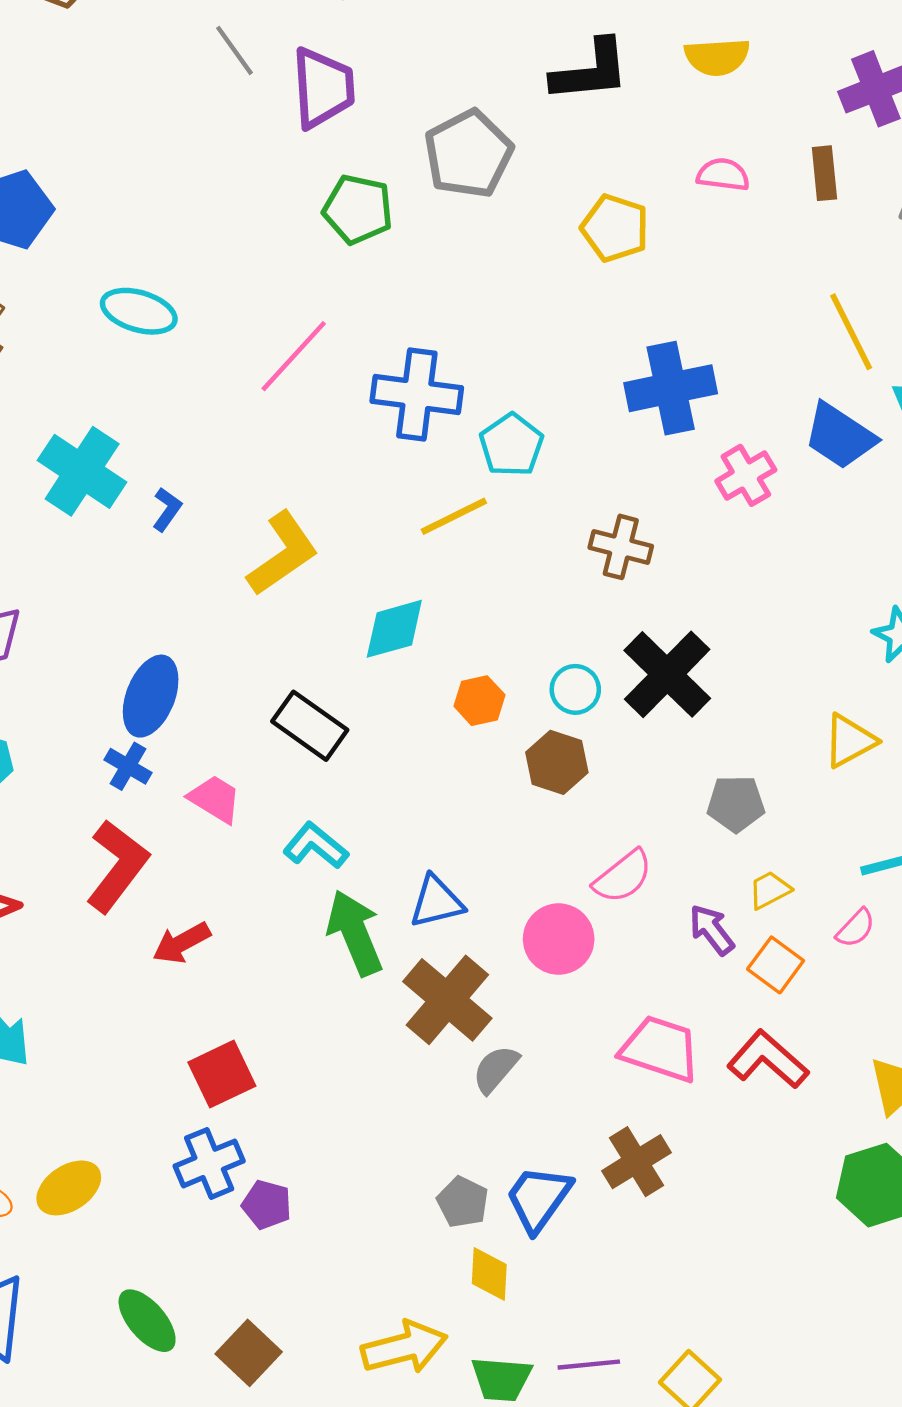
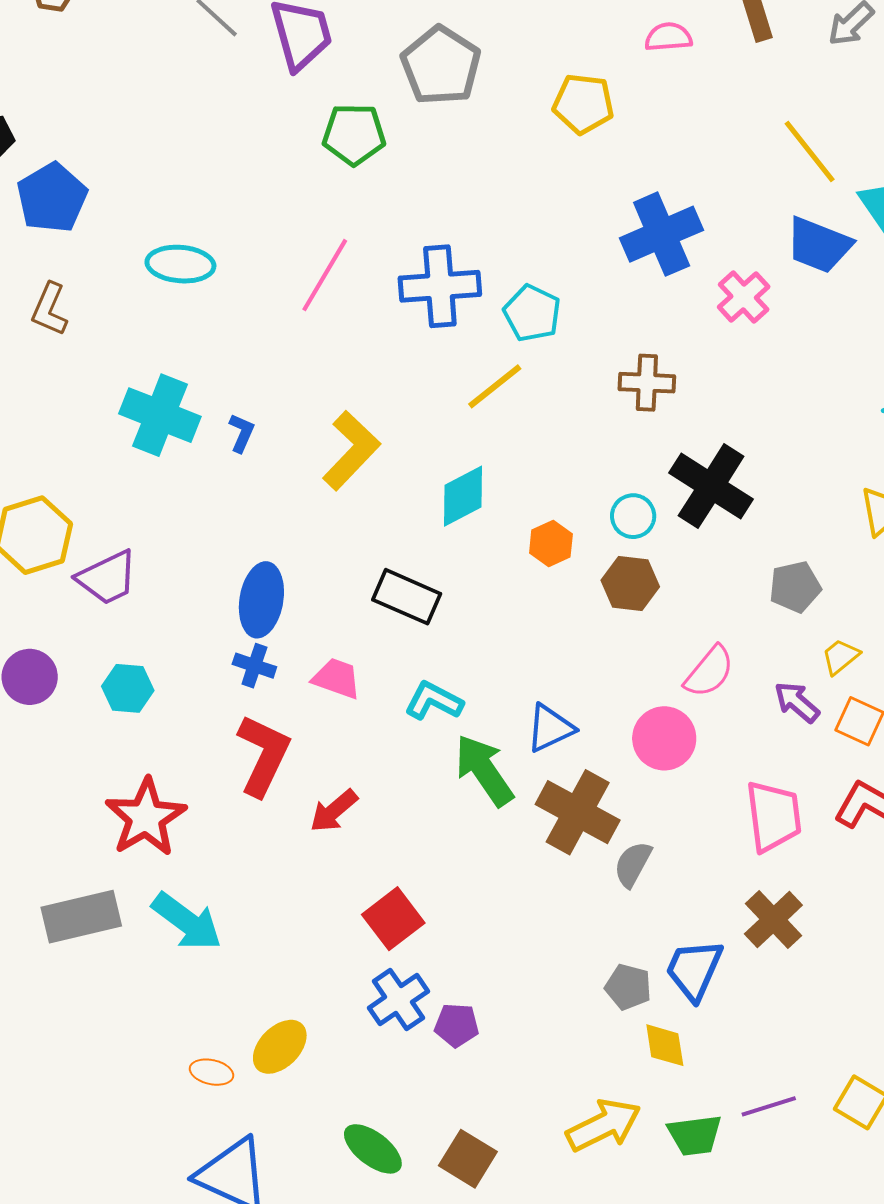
pink trapezoid: (660, 1049) -> (774, 816), turned 76

